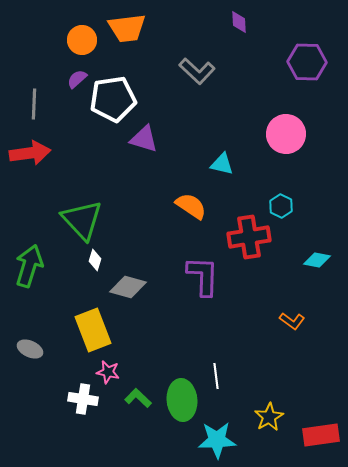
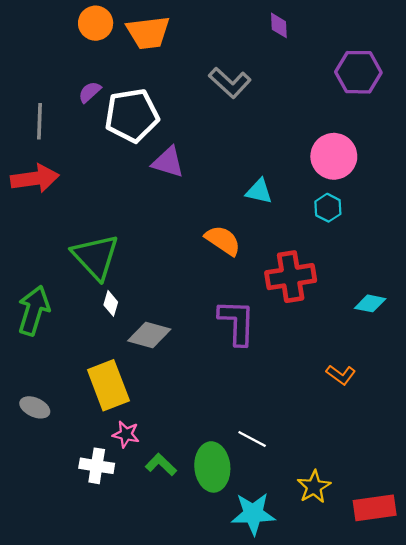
orange circle: (82, 40) -> (96, 23), moved
cyan hexagon: (281, 206) -> (328, 208), moved
white line: (216, 376) -> (252, 439), turned -55

